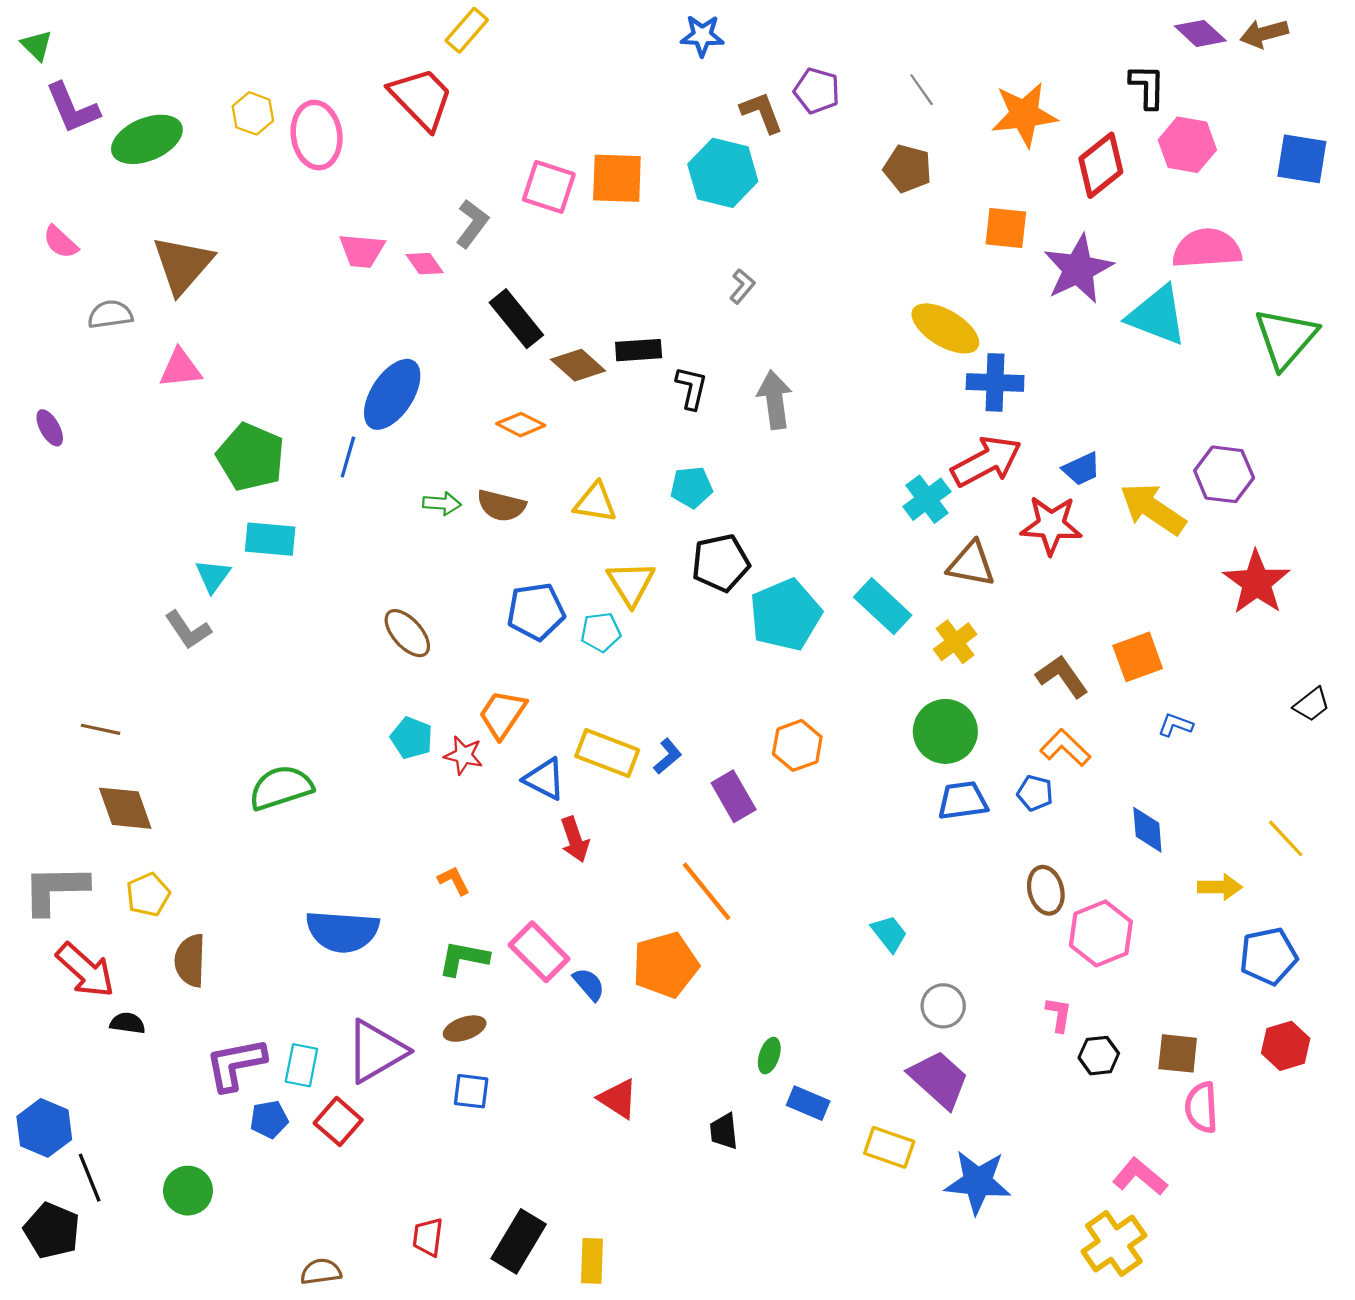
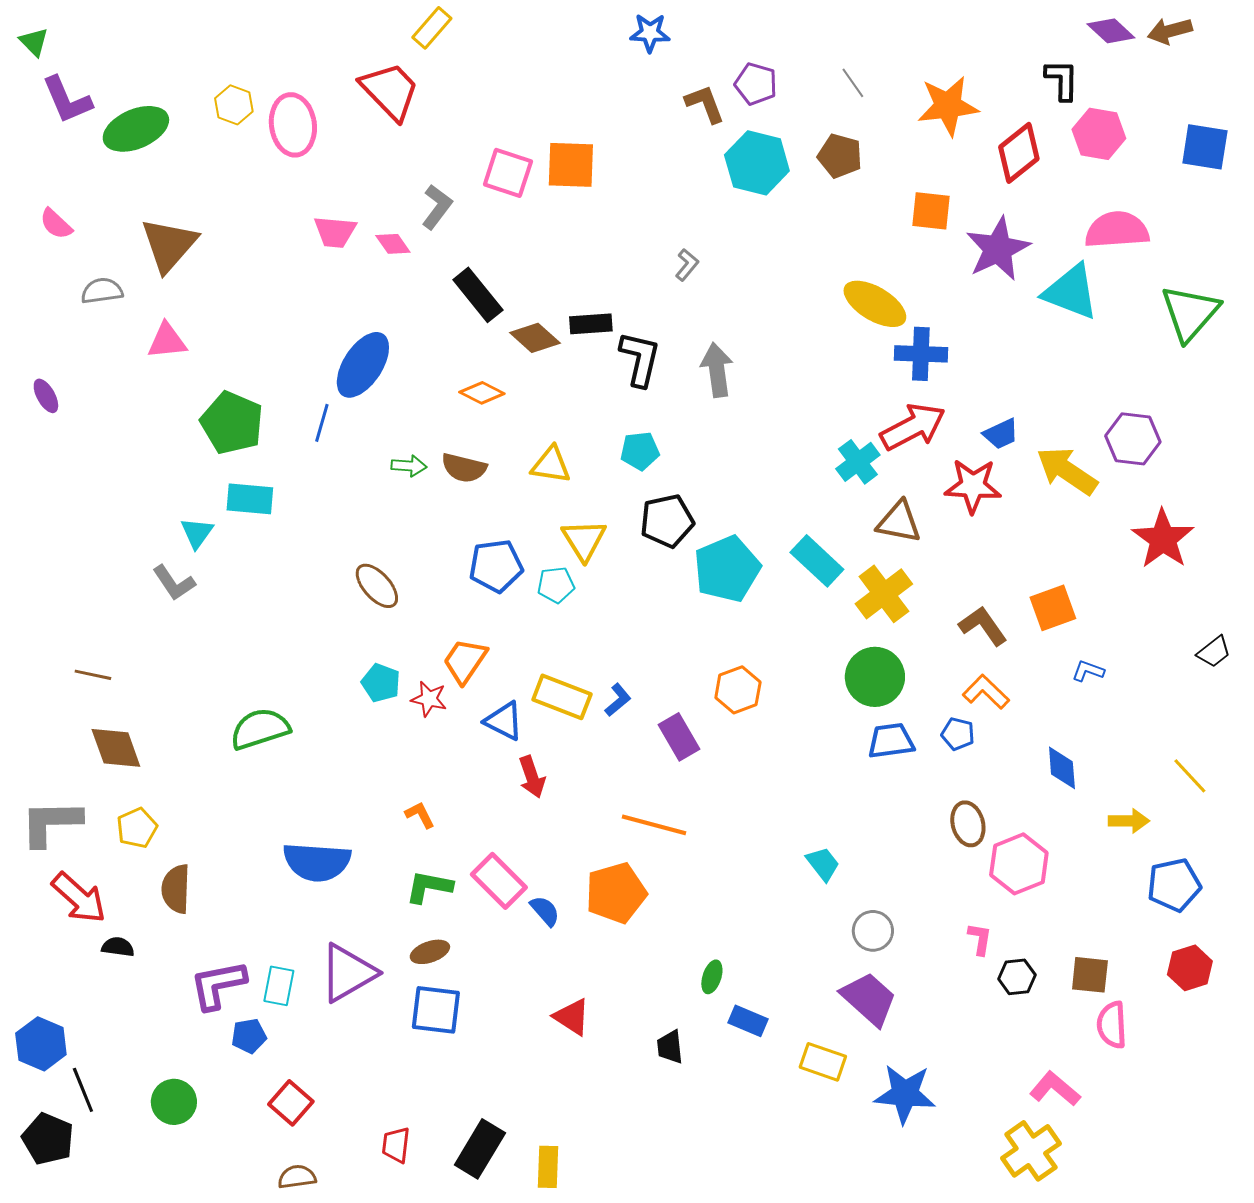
cyan hexagon: (723, 173) -> (757, 163), moved
black L-shape: (691, 388) -> (640, 359), size x1.4
yellow cross: (955, 642) -> (884, 594), size x1.4
orange line: (707, 891) -> (654, 825), turned -36
blue square: (471, 1091) -> (436, 1010), size x1.5
red square: (338, 1121) -> (291, 1103), moved

